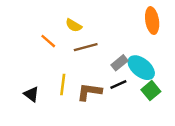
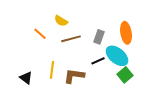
orange ellipse: (152, 21) -> (126, 33), moved
gray rectangle: (120, 63) -> (99, 37), moved, turned -32
black line: (118, 85) -> (98, 61), moved

